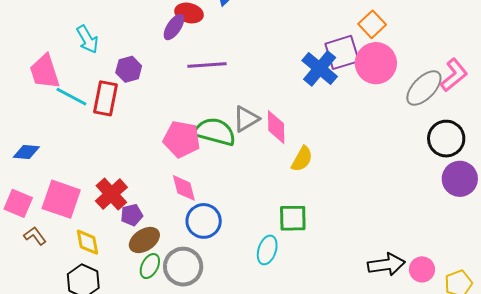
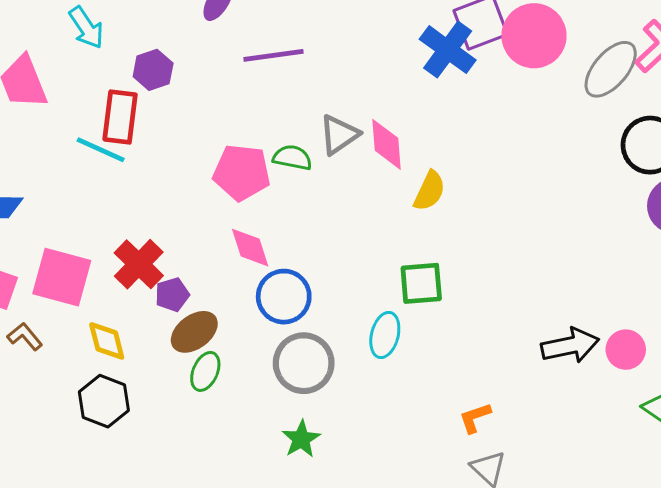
cyan line: (71, 97) -> (101, 150), moved
green semicircle: (215, 132) -> (292, 158), size x0.6
gray circle: (183, 267) -> (304, 363), moved

